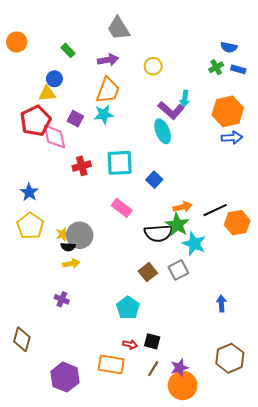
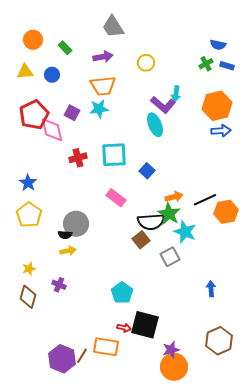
orange circle: (17, 42) -> (33, 40), moved
orange trapezoid: (108, 90) -> (103, 86), turned 64
yellow triangle: (47, 93) -> (25, 72), moved
yellow star: (63, 234) -> (29, 269), moved
brown square: (148, 272) -> (141, 240), moved
brown diamond: (22, 339) -> (28, 297), moved
black square: (152, 341) -> (145, 325), size x1.8
brown line: (153, 369) -> (82, 356), moved

